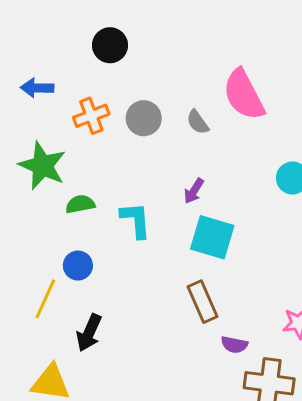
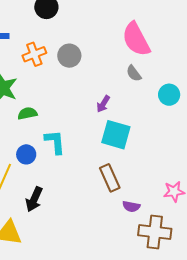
gray semicircle: (198, 122) -> (134, 73), moved
cyan L-shape: (136, 220) -> (55, 142), moved

